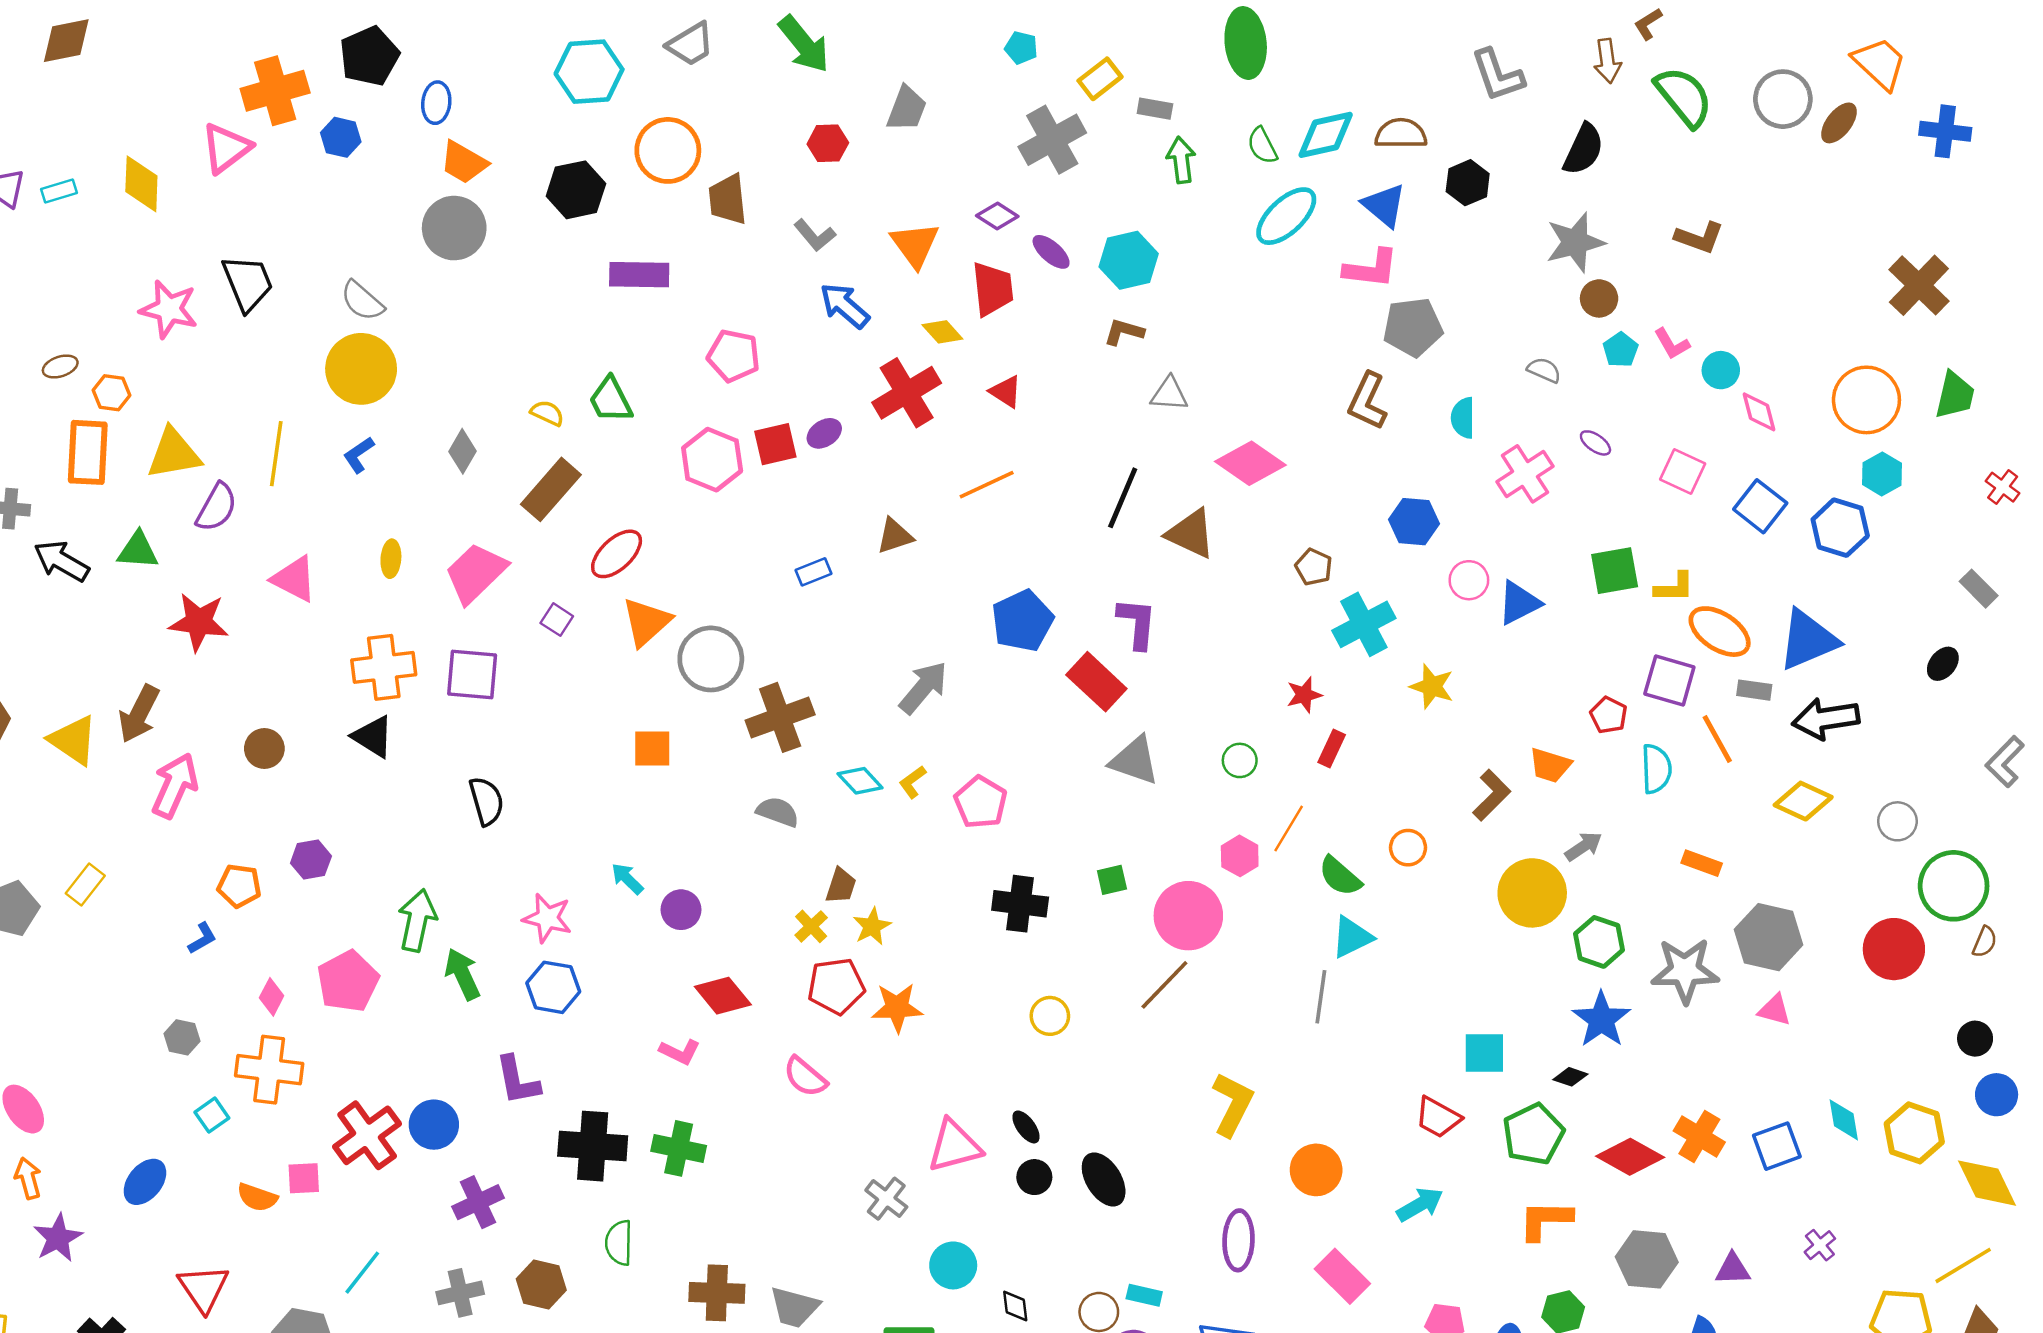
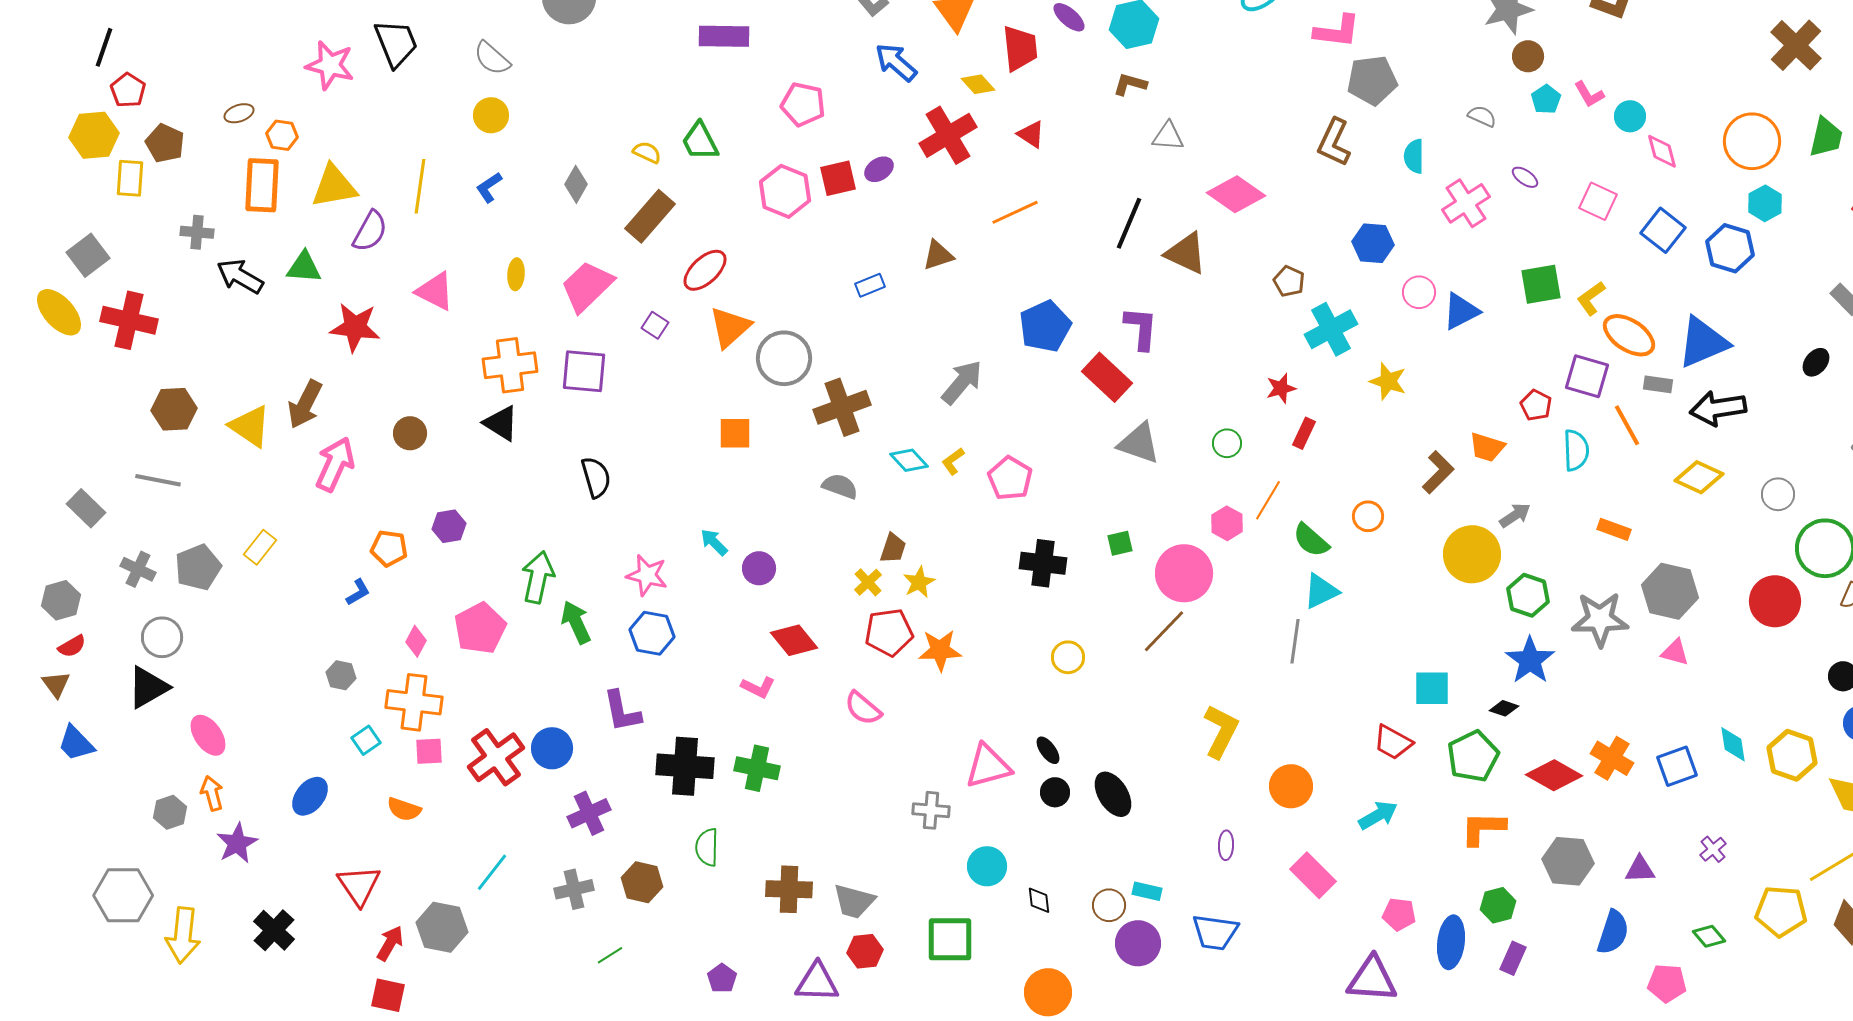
yellow circle: (361, 369) -> (491, 115), size x0.6
yellow L-shape: (1674, 587) -> (1591, 298), turned 144
pink square: (304, 1178) -> (429, 751), moved
gray cross: (886, 1199) -> (931, 810), turned -33
purple ellipse: (1238, 1240) -> (1226, 845), size x0.6

